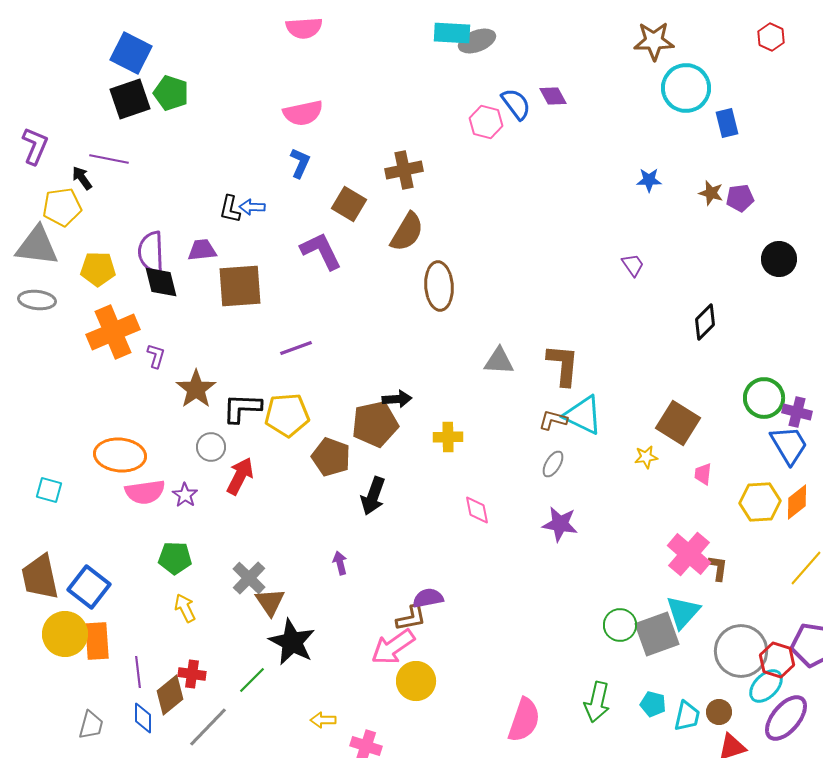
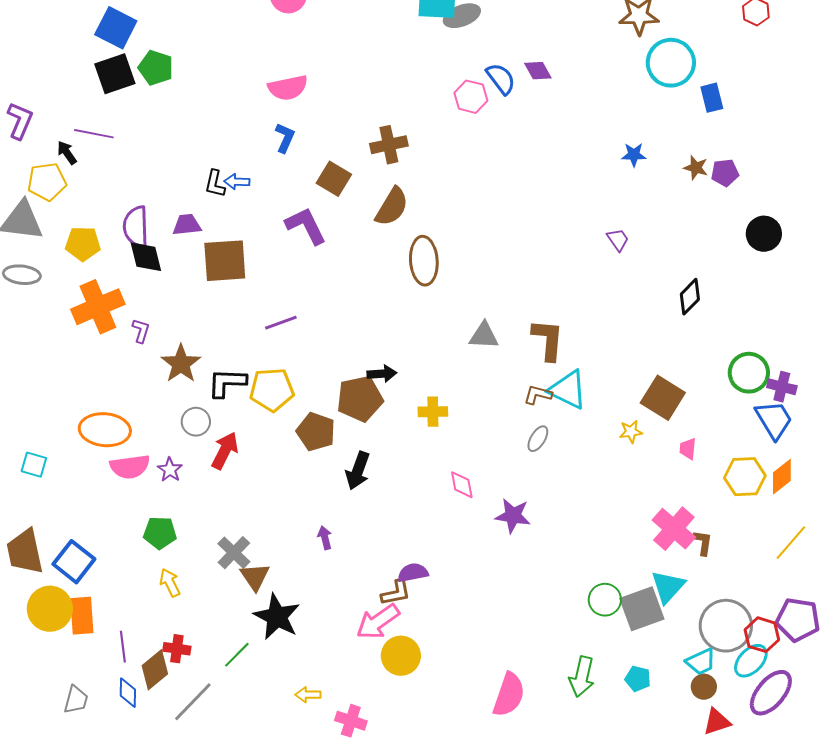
purple star: (560, 524) -> (513, 516), moved
cyan trapezoid: (687, 716) -> (701, 662), moved, turned 52

